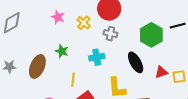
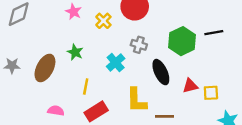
gray cross: (110, 34) -> (139, 45), moved
cyan cross: (97, 57) -> (116, 62), turned -35

